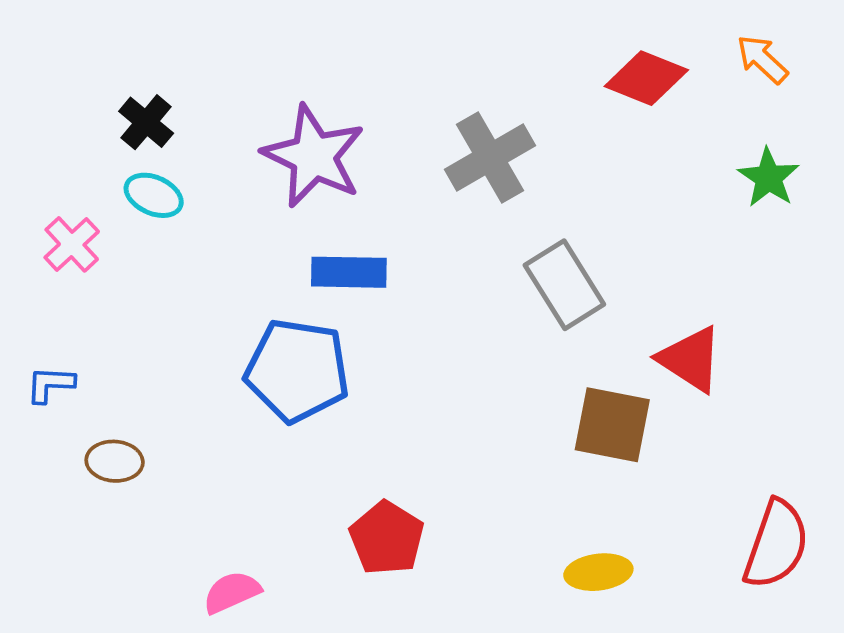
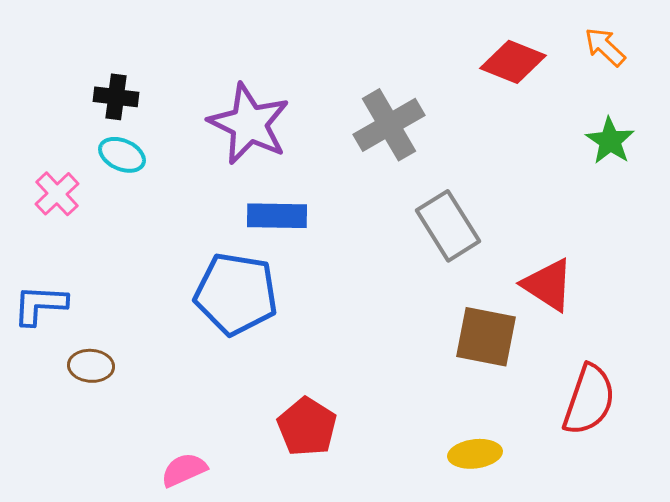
black cross: (146, 122) -> (116, 97), turned -33
blue L-shape: (50, 384) -> (40, 305), size x1.4
red semicircle: (776, 544) -> (589, 400), moved

